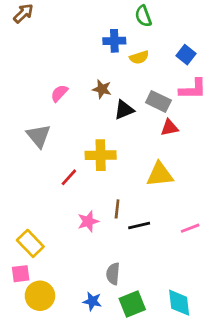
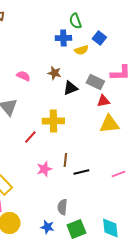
green semicircle: (143, 16) -> (75, 21), moved
blue square: (186, 55) -> (99, 38), moved
pink semicircle: (59, 93) -> (23, 76), turned 72
yellow triangle: (160, 175) -> (109, 124), moved

